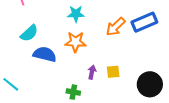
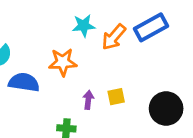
cyan star: (76, 14) -> (84, 26), moved

